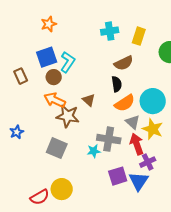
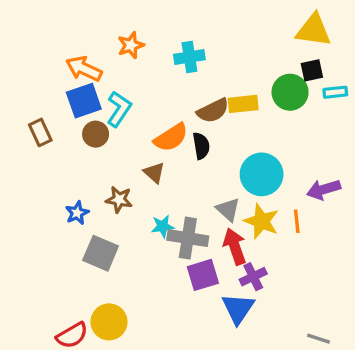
orange star: (49, 24) -> (131, 45), moved
yellow rectangle: (139, 36) -> (243, 104), moved, turned 66
orange arrow: (55, 100) -> (84, 69), moved
orange semicircle: (125, 103) -> (171, 137), moved
brown star: (68, 116) -> (119, 200), size x0.7
blue star: (17, 132) -> (77, 213), moved
cyan star: (94, 151) -> (163, 226), moved
purple square: (118, 176) -> (203, 275), moved

